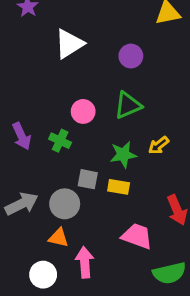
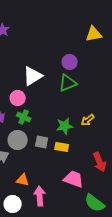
white triangle: (69, 44) -> (33, 76), moved
green triangle: (128, 105) -> (68, 83), moved
pink circle: (83, 111) -> (18, 98), moved
gray circle: (65, 204) -> (18, 140), moved
green semicircle: (169, 273) -> (95, 203), turned 50

